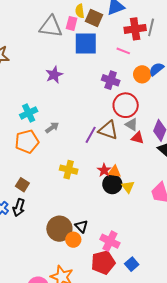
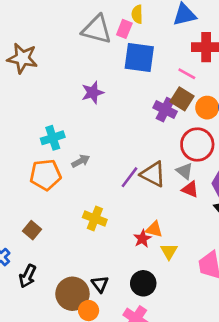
brown square: (94, 18) -> (182, 99), moved
red circle: (126, 105) -> (197, 144), moved
red star: (104, 170) -> (142, 239), moved
black circle: (112, 184) -> (143, 283), moved
black arrow: (19, 208) -> (28, 276), moved
black triangle: (81, 226) -> (100, 284), moved

